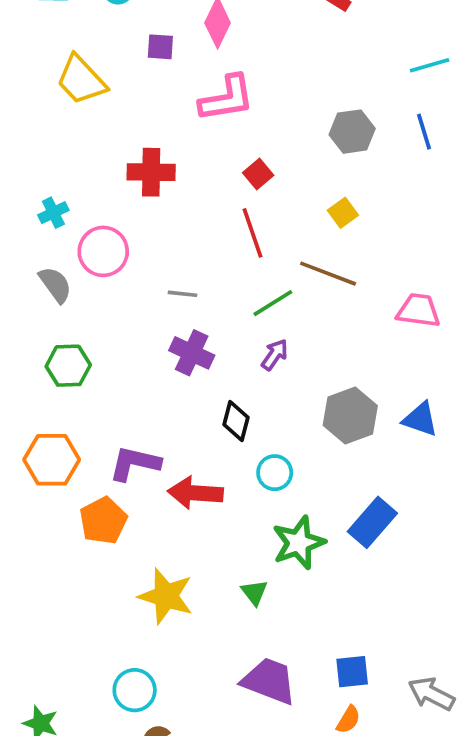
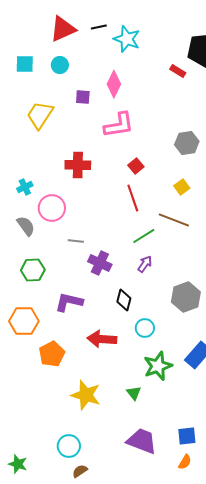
yellow trapezoid: (81, 80) -> (40, 115), turned 76
gray line: (182, 294) -> (76, 241), moved
purple L-shape: (135, 463) -> (69, 302), moved

